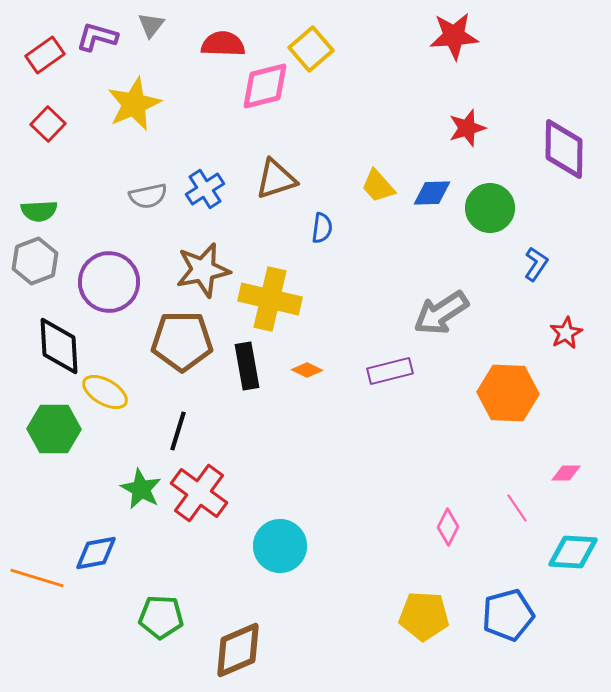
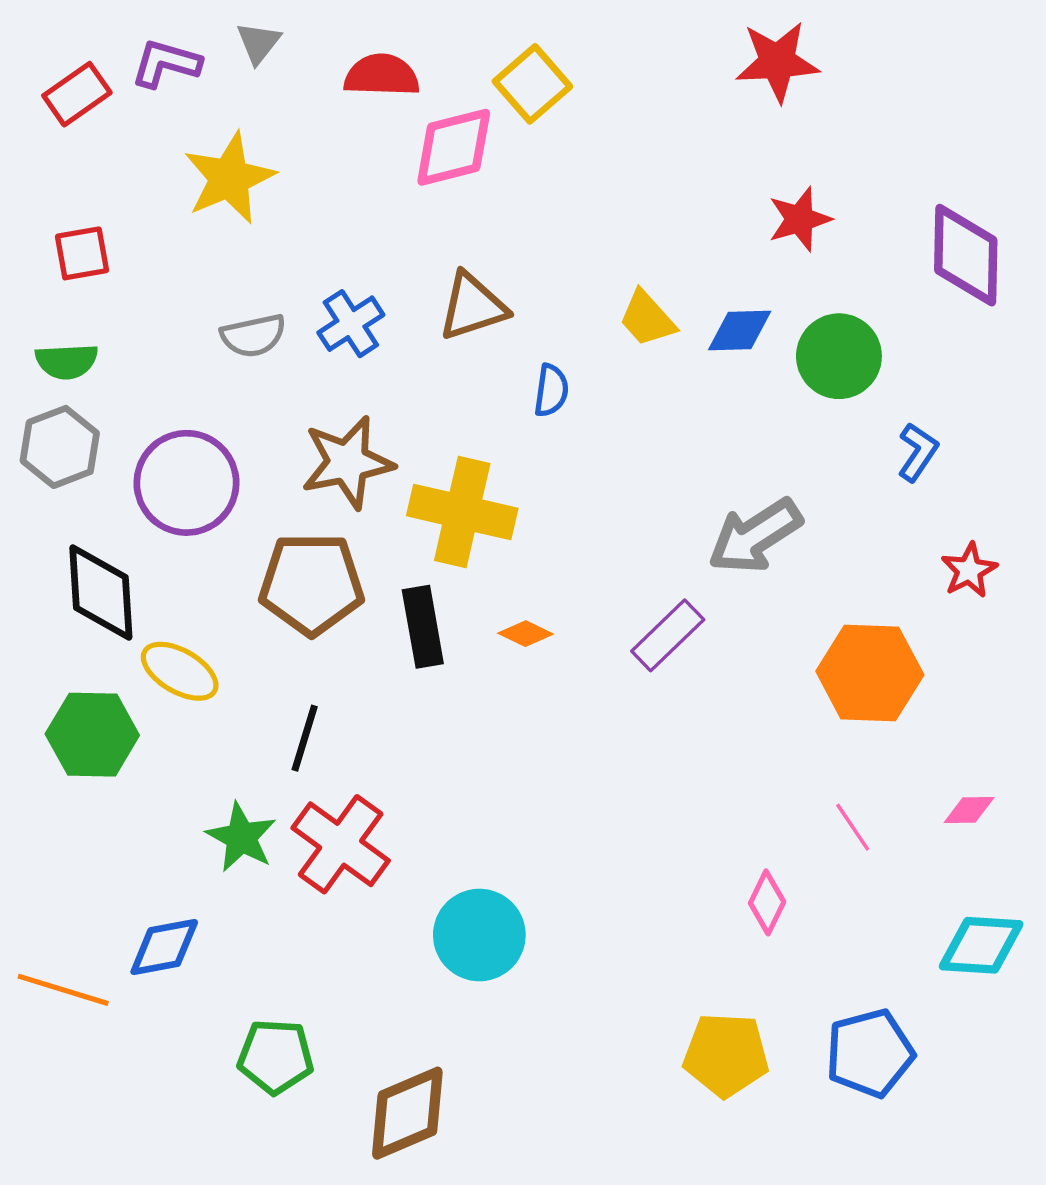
red square: (48, 124) -> (82, 253), moved, turned 36
purple rectangle: (390, 371) -> (668, 635), turned -30
pink line: (517, 508) -> (853, 827), moved

